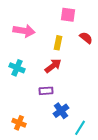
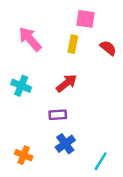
pink arrow: (24, 31) -> (30, 39), turned -140
yellow rectangle: (58, 43) -> (73, 44), moved
blue cross: (61, 111) -> (65, 144), moved

